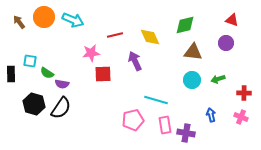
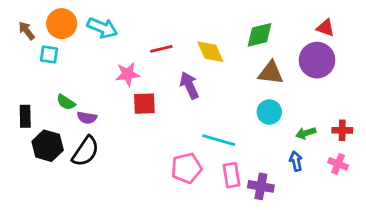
purple circle: (226, 43) -> (317, 60), size x1.6
cyan square: (30, 61) -> (49, 54), moved
black rectangle: (11, 74) -> (25, 116), moved
green arrow: (218, 79) -> (306, 133), moved

